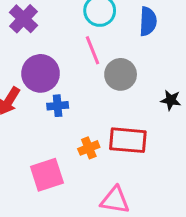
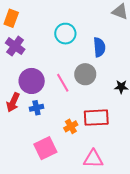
blue semicircle: (148, 21) -> (99, 47), moved
pink line: (93, 50) -> (63, 83), moved
blue cross: (58, 106) -> (36, 108), moved

